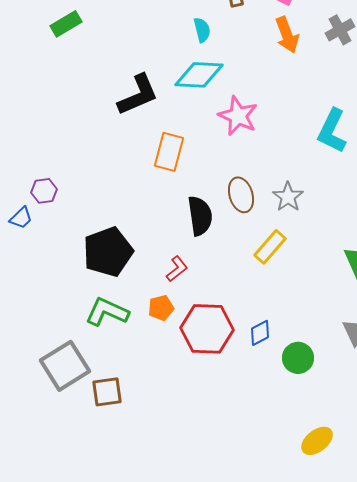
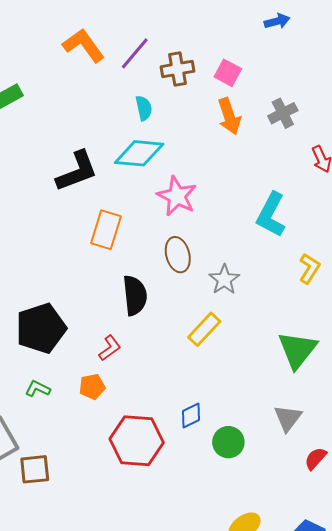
brown ellipse: (241, 195) -> (178, 255), moved
green L-shape: (107, 312) -> (38, 389), size x0.6
red hexagon: (207, 329) -> (137, 441), moved

